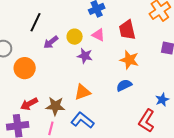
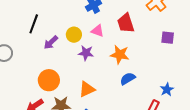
orange star: (129, 60) -> (120, 55), moved
orange circle: (25, 68) -> (49, 80), moved

